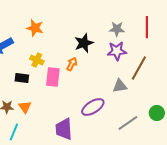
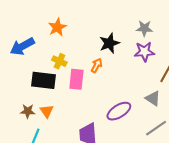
orange star: (35, 28) -> (57, 27), turned 30
black rectangle: (22, 78) -> (44, 80), size x1.6
gray triangle: (120, 86) -> (153, 98), moved, turned 42

